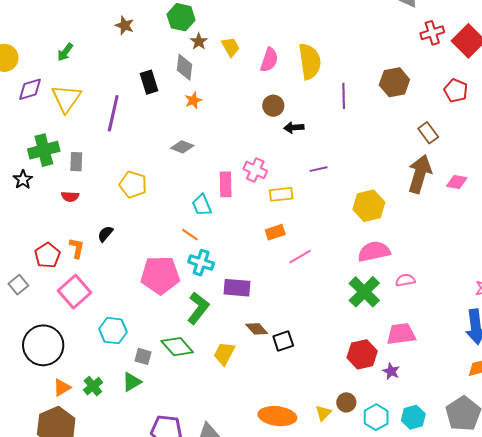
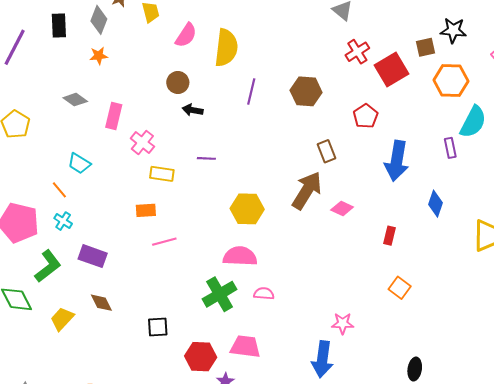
red cross: (432, 33) -> (357, 52), turned -30
pink rectangle: (226, 184) -> (114, 116), moved
cyan trapezoid: (202, 205) -> (79, 163), turned -50
cyan cross: (201, 263) -> (63, 221), size x0.7
black square: (283, 341) -> (158, 327), moved

